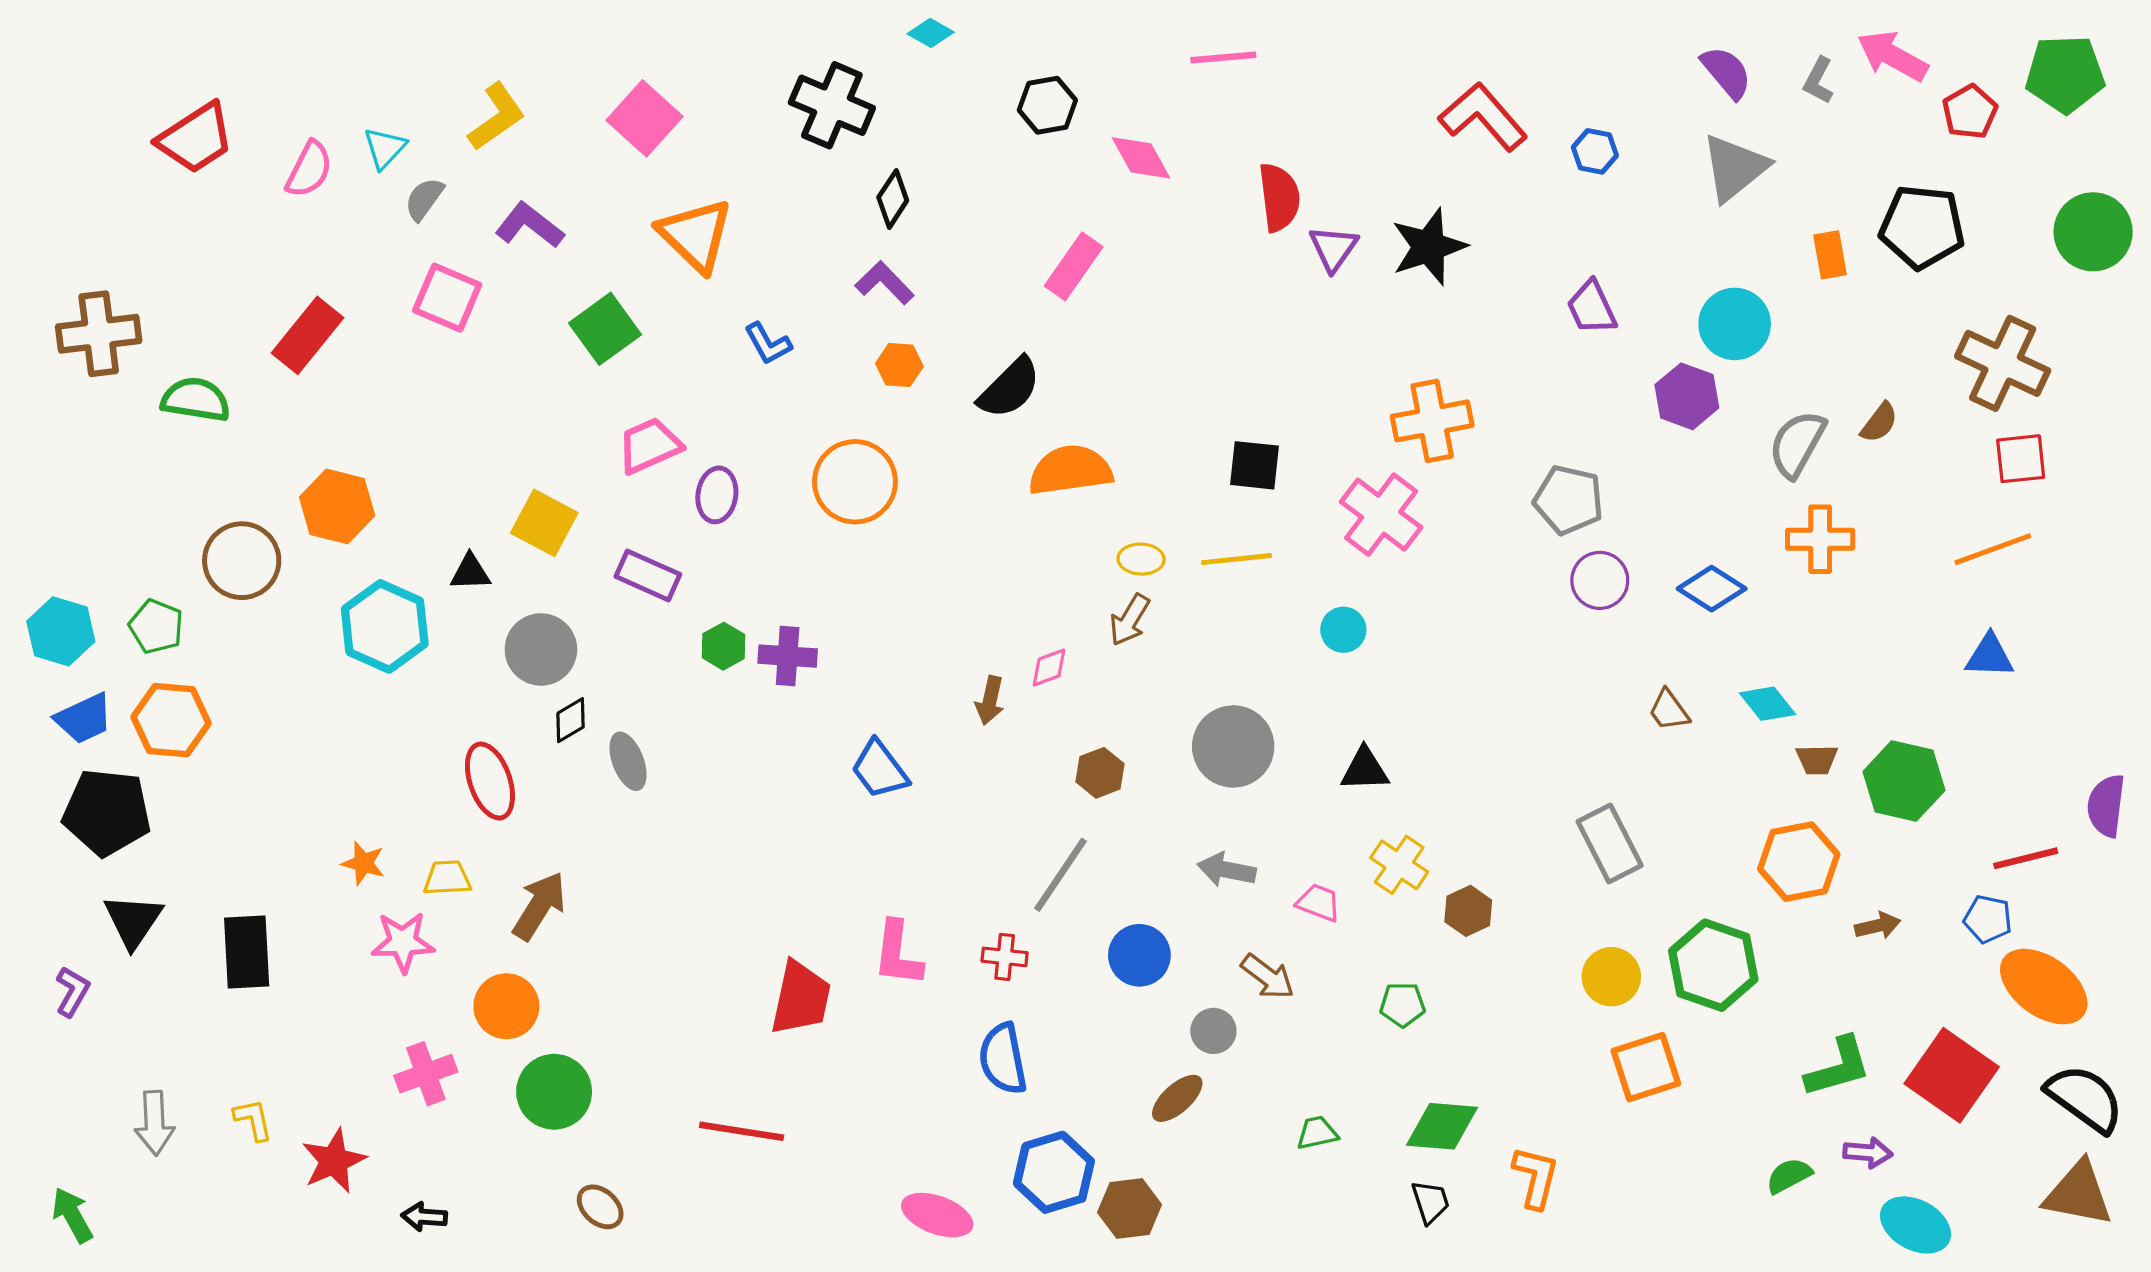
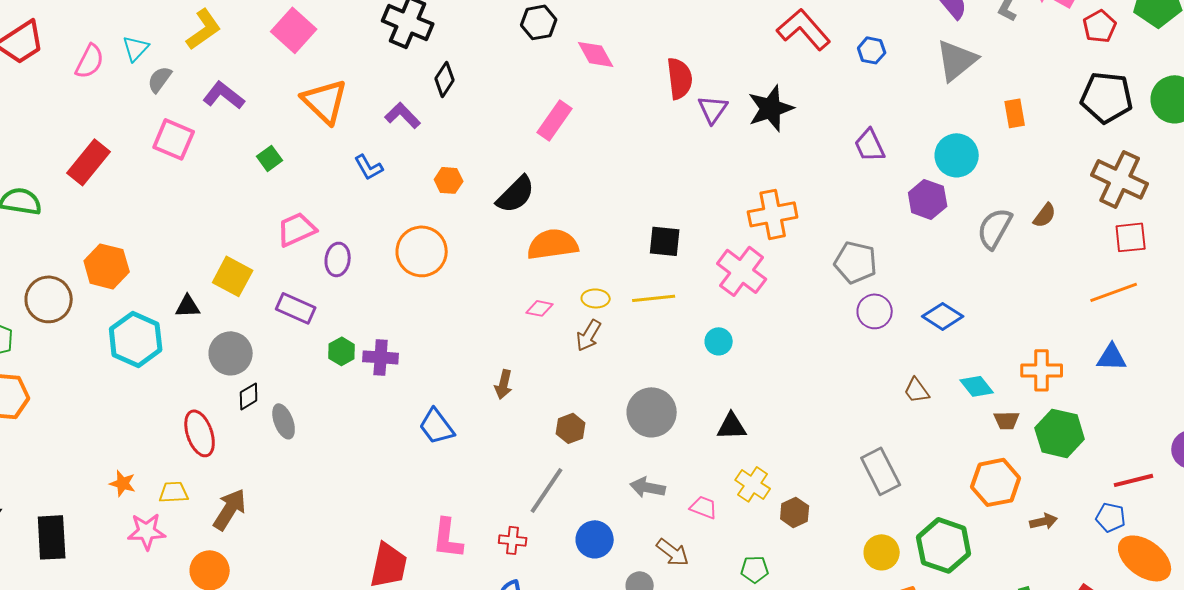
black pentagon: (1922, 227) -> (1107, 97), moved
purple L-shape: (885, 283) -> (403, 115), moved
green square: (605, 329) -> (270, 158), size x0.6
orange cross: (1820, 539) -> (1042, 370), moved
pink diamond: (1049, 668) -> (540, 308), moved, turned 32

